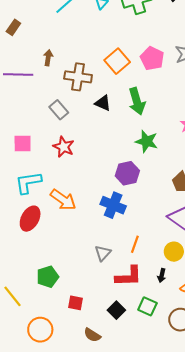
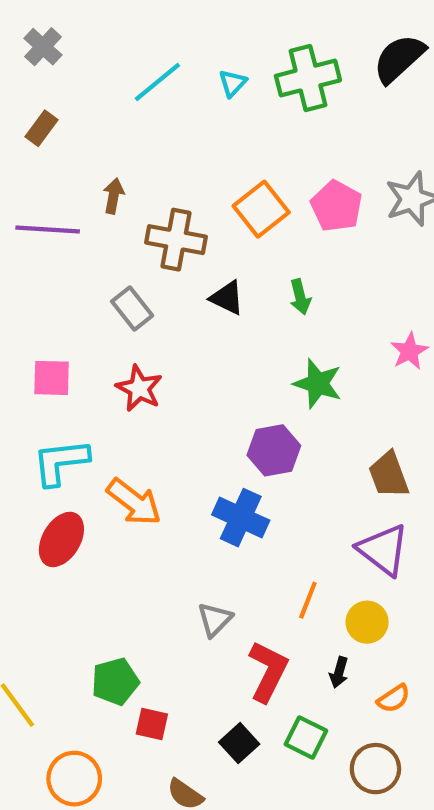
green arrow: (137, 101) -> (300, 297), size x0.6
orange line: (135, 244) -> (308, 600), moved
red L-shape: (129, 276) -> (268, 671), turned -64
green pentagon: (48, 277) -> (115, 682), moved

